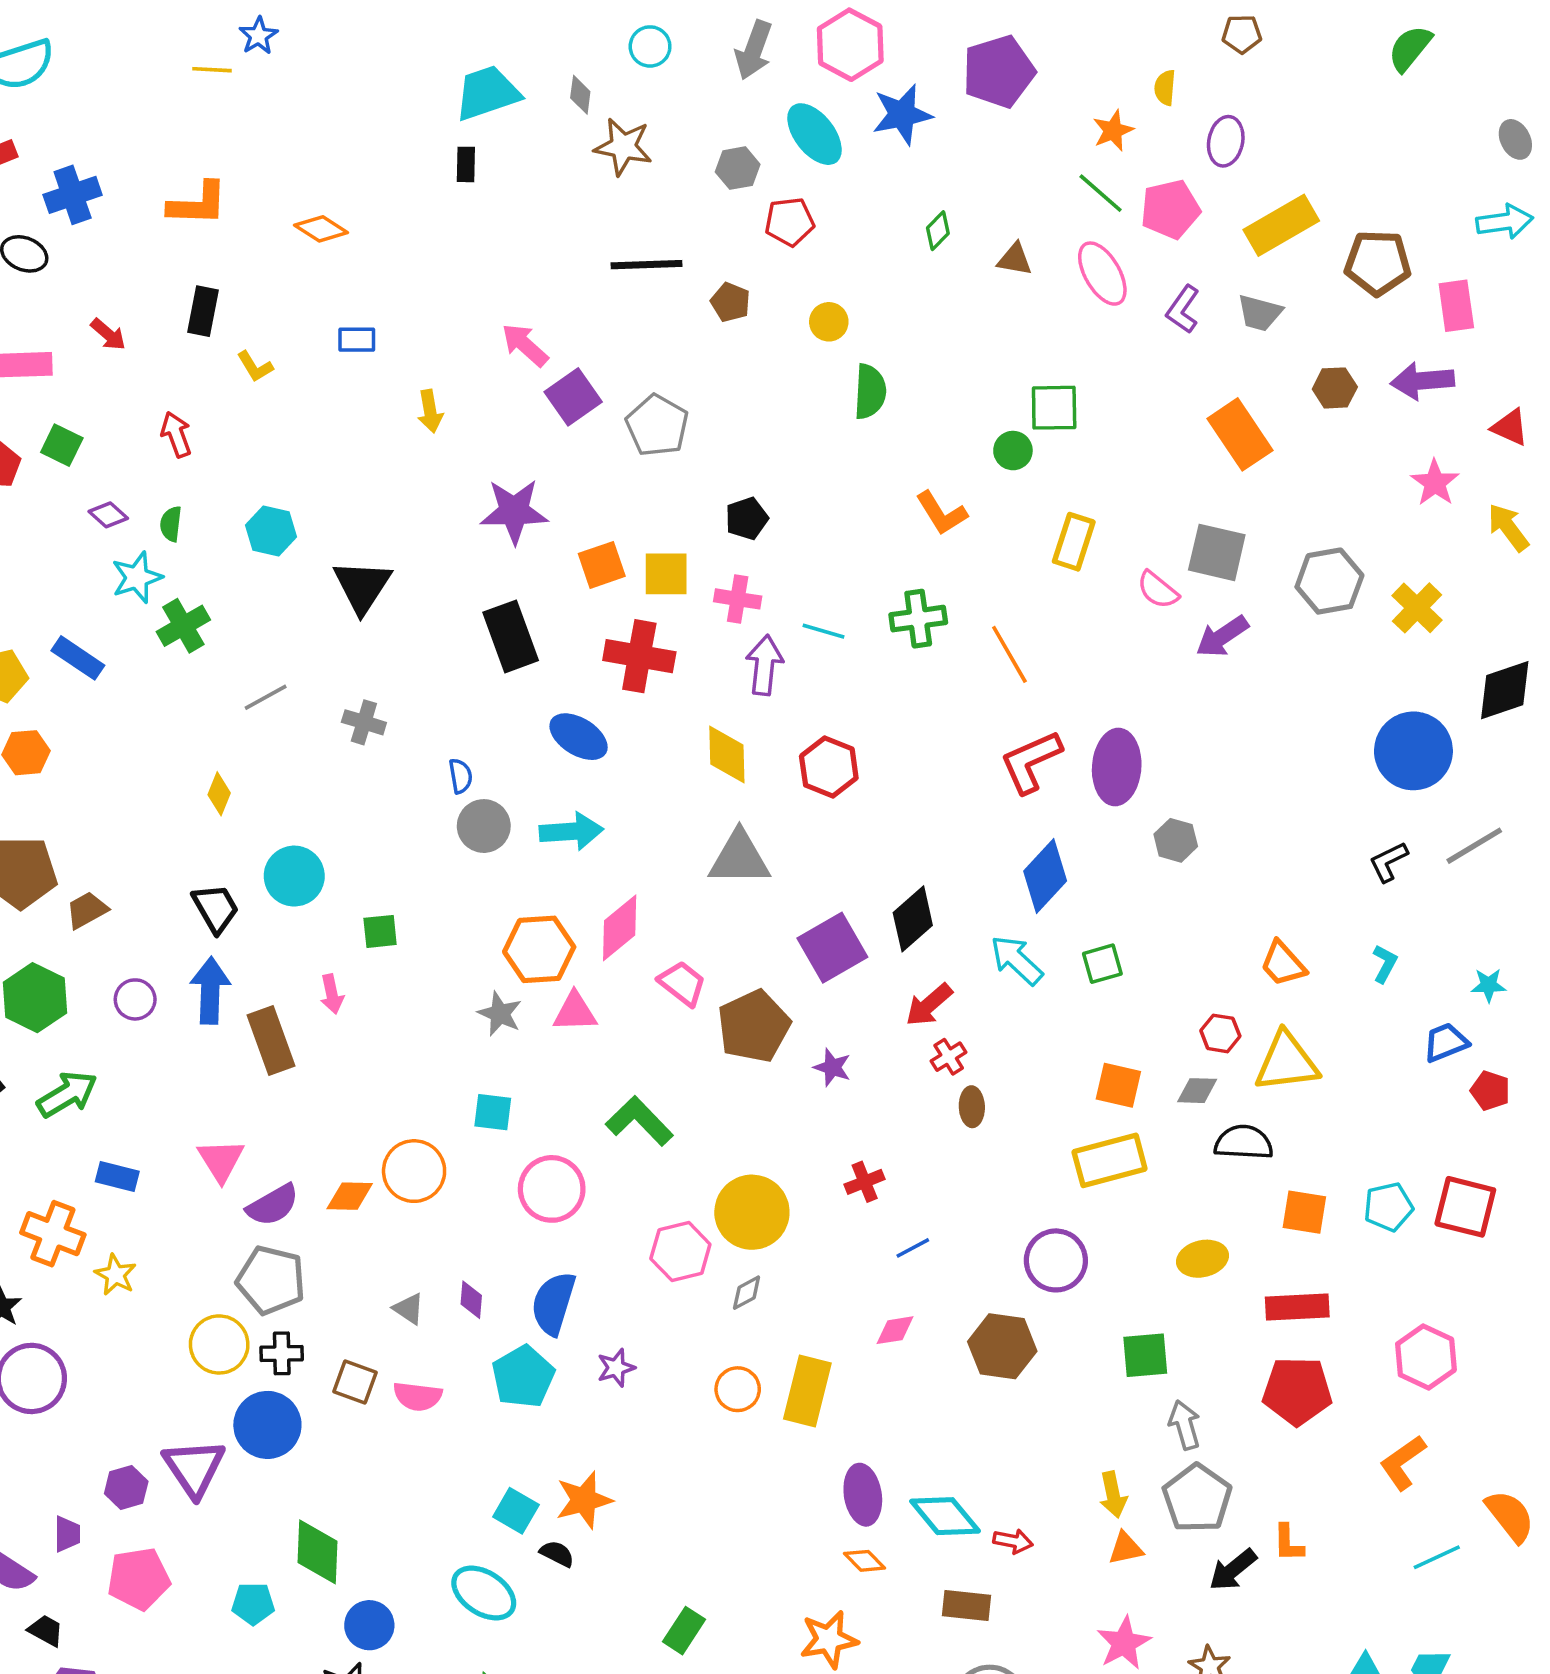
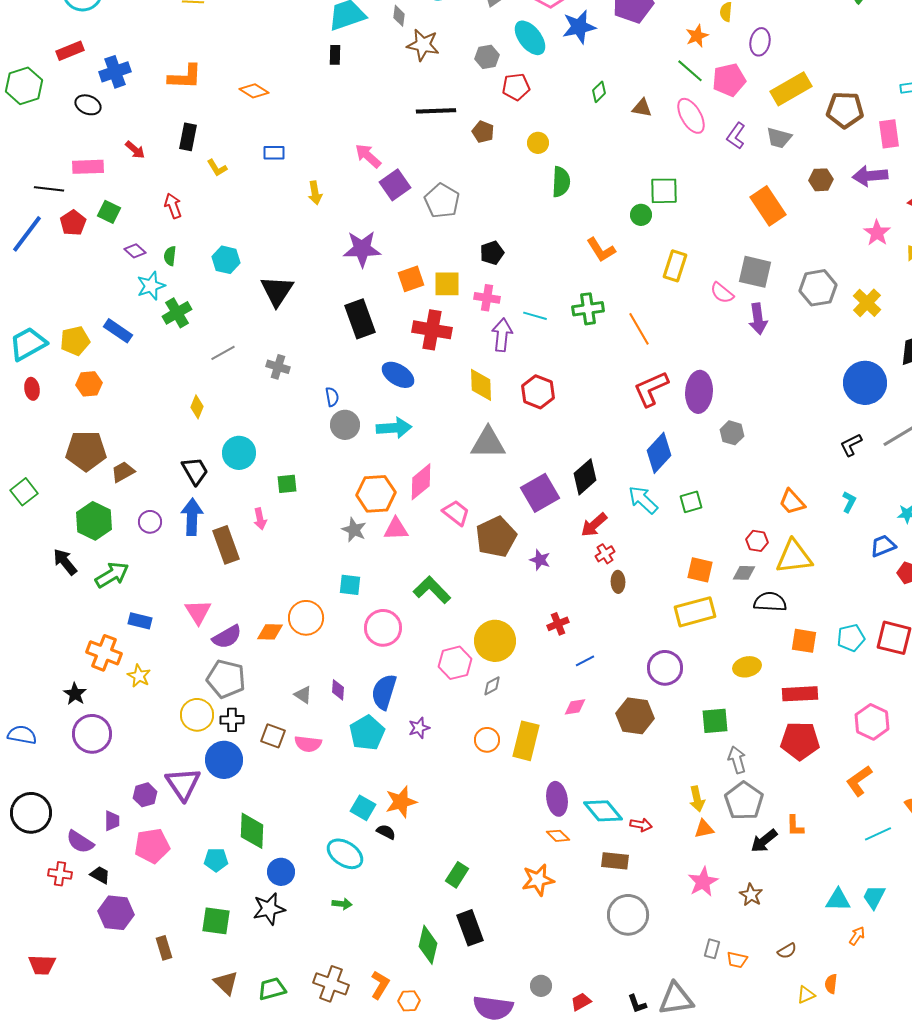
purple arrow: (1222, 636) -> (758, 319), turned -64

